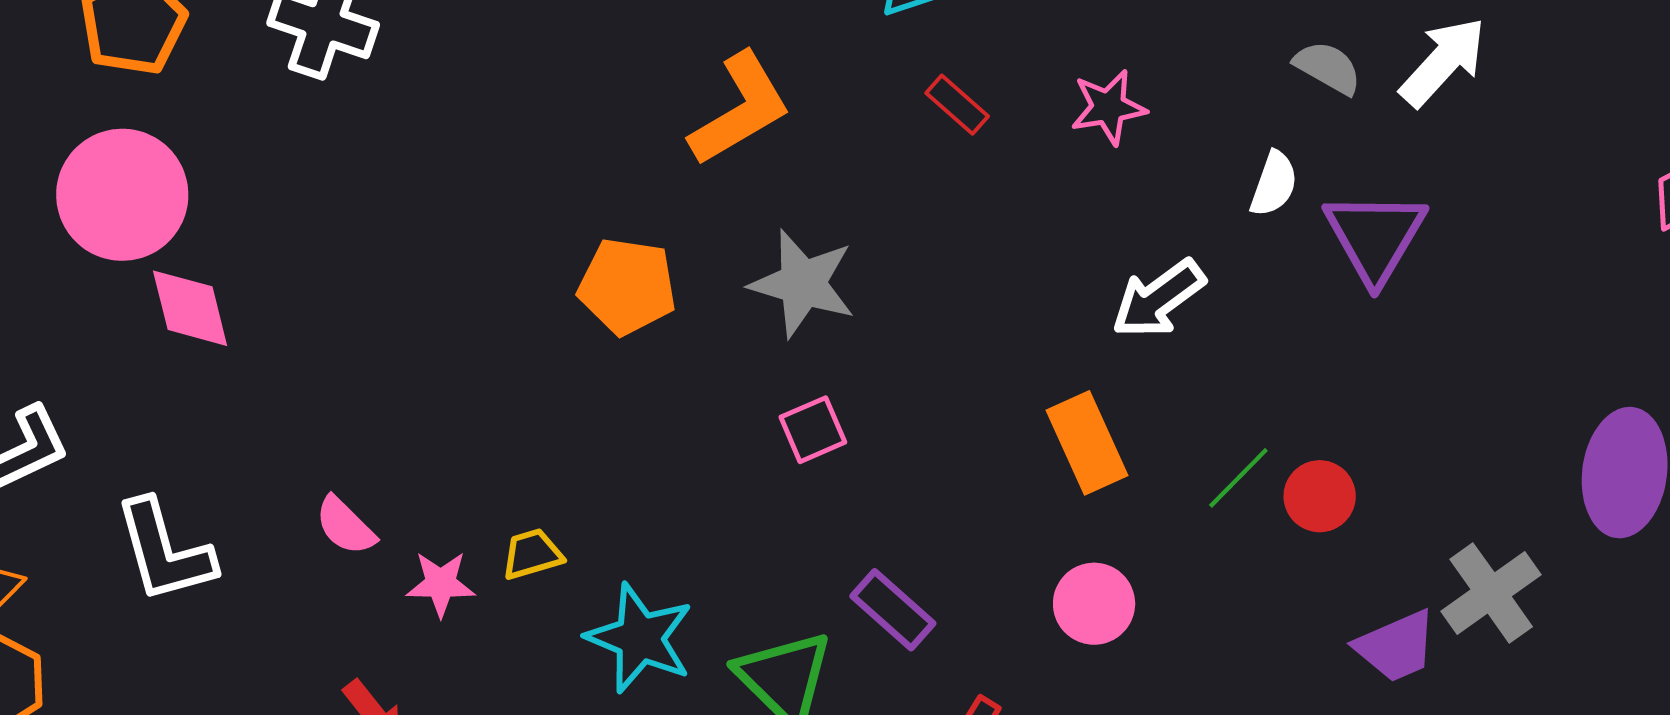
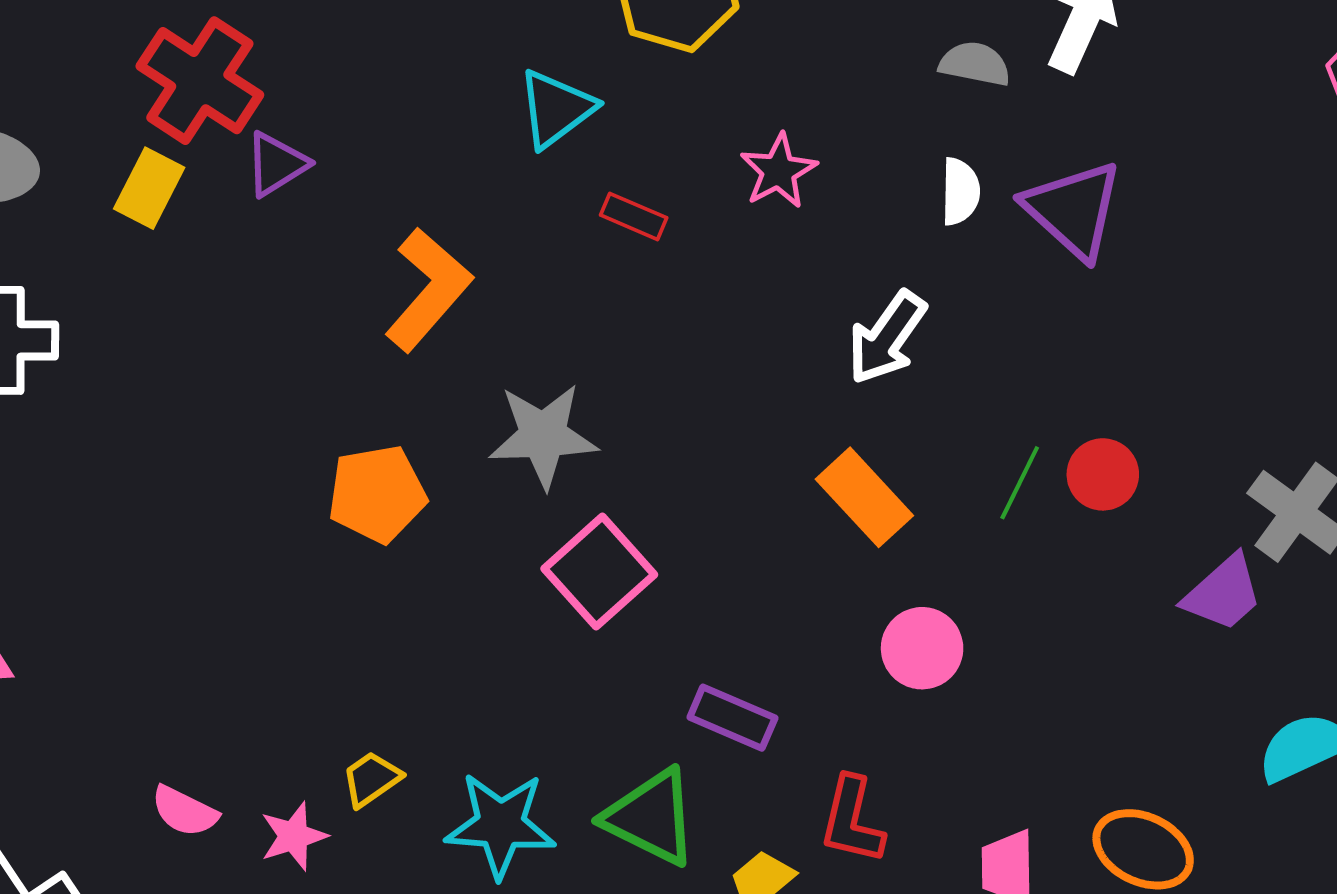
pink square: (813, 430) -> (599, 572), size x1.6

